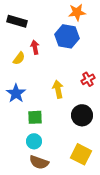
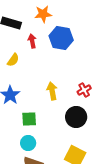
orange star: (77, 12) -> (43, 14), moved
red arrow: (35, 47) -> (32, 41), moved
red cross: (88, 79) -> (84, 90), moved

